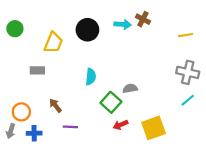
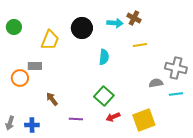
yellow line: (186, 35) -> (140, 45), moved
cyan semicircle: (91, 77) -> (104, 57), moved
gray semicircle: (130, 88) -> (156, 83), moved
cyan line: (188, 100) -> (176, 94), turned 32
orange circle: (21, 112) -> (20, 78), moved
purple line: (70, 127) -> (76, 119), moved

